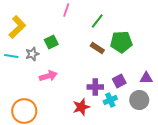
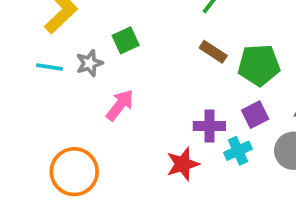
green pentagon: (121, 42) -> (259, 65), moved
pink arrow: (48, 76) -> (120, 105), turned -36

